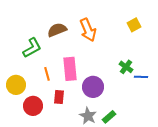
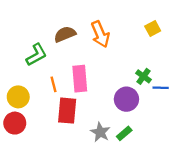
purple circle: (93, 87) -> (126, 99), moved
red rectangle: (59, 97) -> (67, 111), size x1.6
red circle: (33, 106) -> (15, 123), moved

